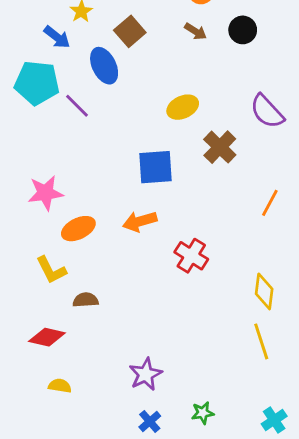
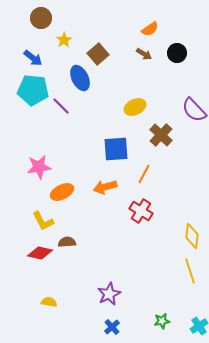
blue arrow: (57, 37) -> (33, 58), moved
orange line: (270, 203) -> (144, 174), moved
red diamond: (47, 337) -> (40, 253), moved
green star: (203, 413) -> (162, 321), moved

